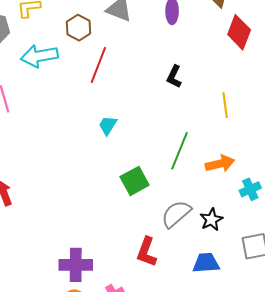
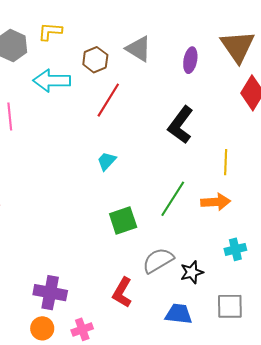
black L-shape: (174, 77) -> (181, 125), size x1.6
orange arrow: (220, 164) -> (216, 202), moved

